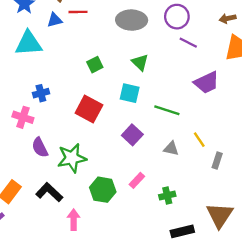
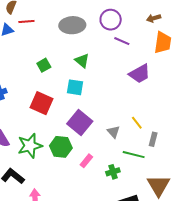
green line: (167, 110) -> (134, 155), moved
purple square: (132, 135) -> (80, 123), size x1.4
gray triangle: (171, 148) -> (113, 132), turned 40
green hexagon: (103, 190) -> (61, 147), moved

